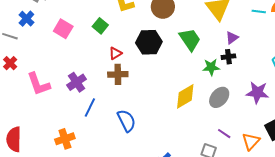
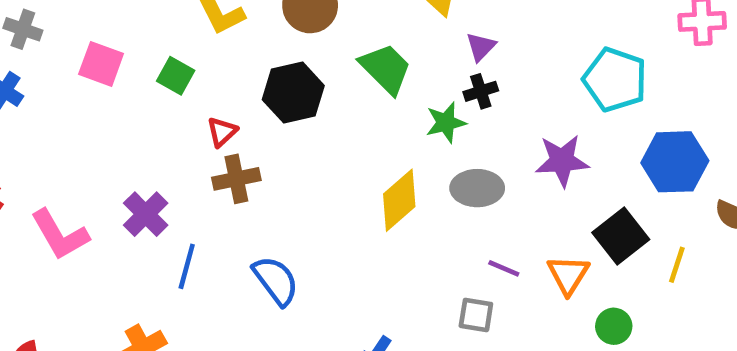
pink square: (63, 29) -> (101, 64), moved
gray ellipse: (219, 97) -> (477, 188), turned 60

